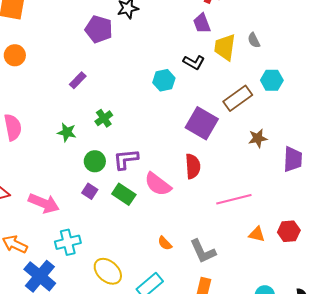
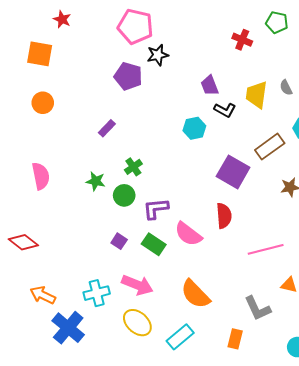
purple trapezoid: (202, 23) -> (210, 85), moved
green circle: (95, 161) -> (124, 195), moved
pink arrow: (44, 203) -> (137, 285), moved
orange semicircle: (165, 243) -> (195, 294), size x2.0
gray L-shape: (203, 251) -> (257, 308), moved

